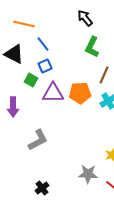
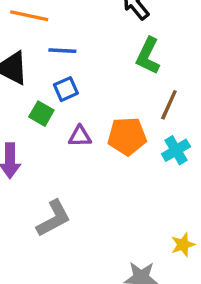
blue line: (43, 44) -> (62, 51), turned -49
purple triangle: (53, 93) -> (80, 136), size x0.6

